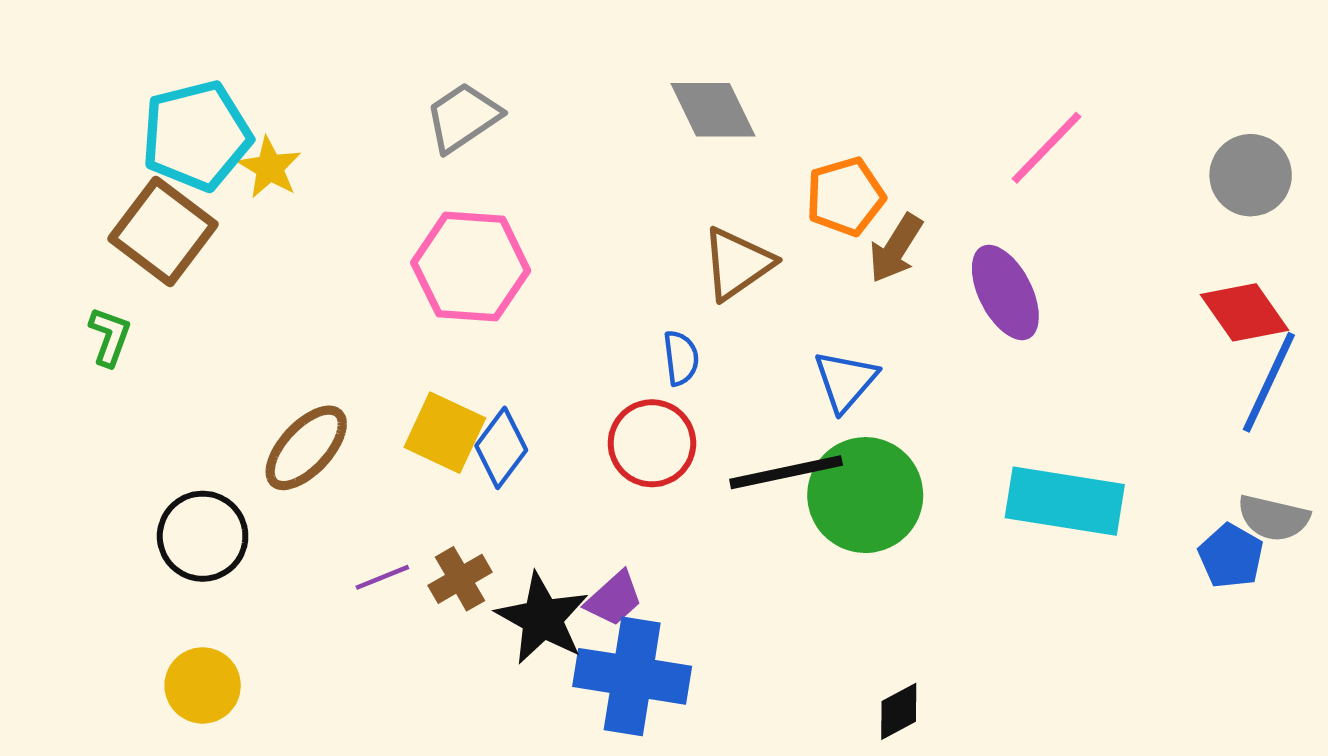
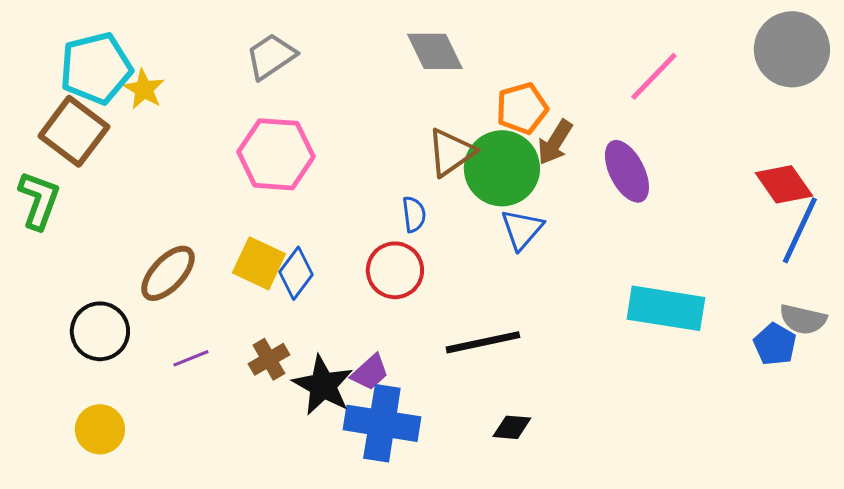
gray circle: (1251, 175) -> (792, 49), moved, size x1.4
green L-shape: (110, 337) -> (39, 200), size x1.5
black line: (786, 472) -> (483, 342), moved
green circle: (865, 495) -> (502, 168), moved
purple line: (382, 577) -> (191, 358), moved
black diamond: (899, 711) -> (512, 427), moved, turned 33

